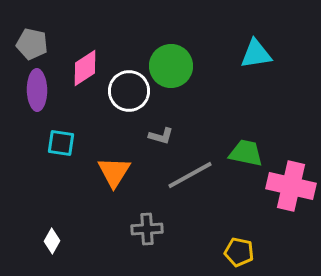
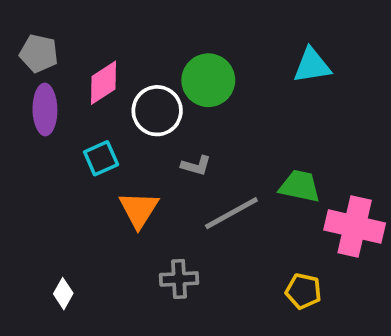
cyan square: (61, 143) -> (101, 158), moved, turned -32
yellow pentagon: (239, 252) -> (303, 291), moved

